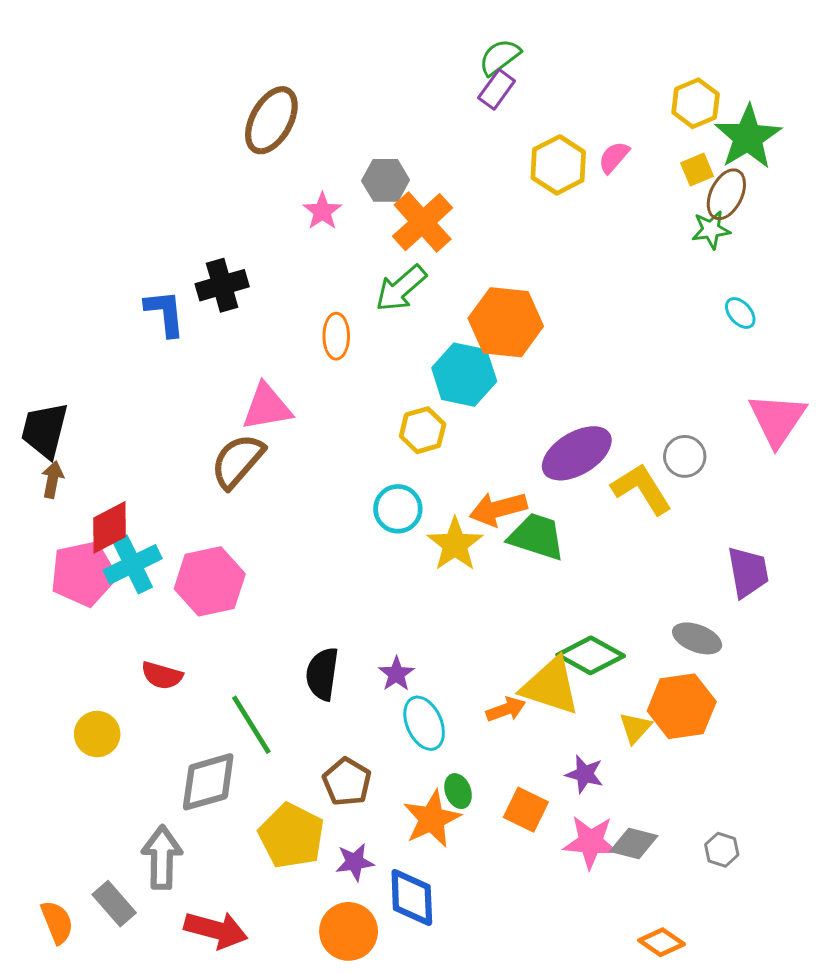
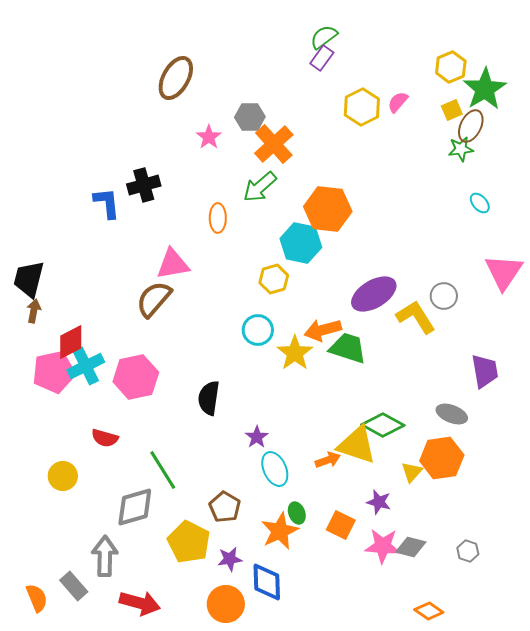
black semicircle: (322, 674) -> (209, 398), moved

